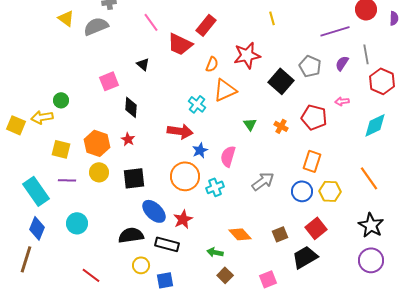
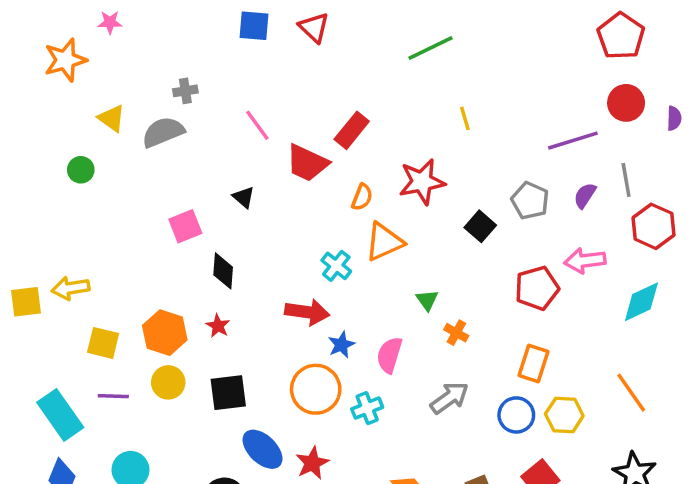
black square: (281, 81) -> (480, 226), size x0.7
green circle: (61, 100) -> (81, 170), moved
pink arrow: (342, 101) -> (585, 261), size x1.6
red pentagon: (314, 117) -> (537, 288), turned -30
yellow square: (16, 125) -> (26, 302), turned -30
orange cross: (281, 126) -> (456, 333), moved

